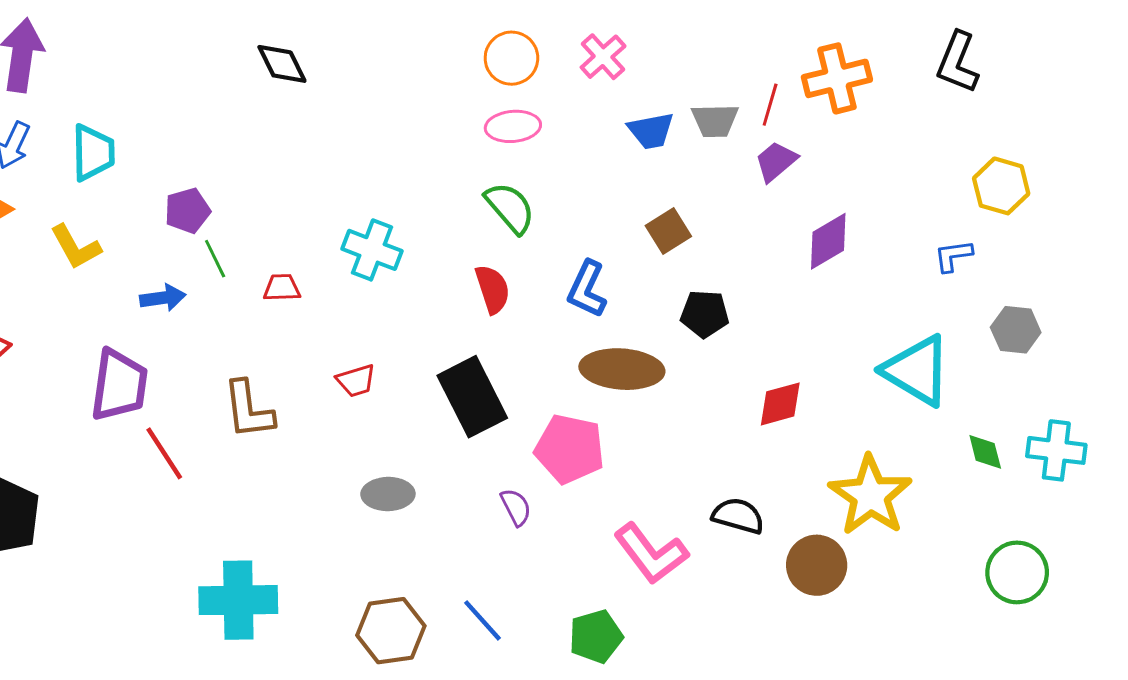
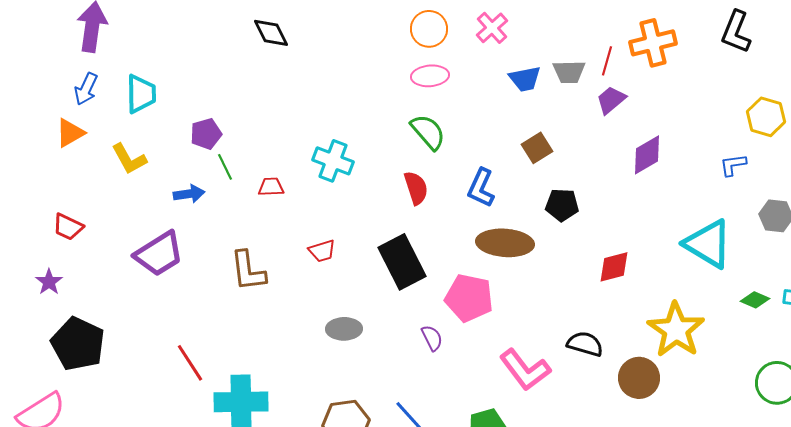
purple trapezoid: (119, 385) -> (159, 254), turned 50
green diamond: (985, 452) -> (755, 300), turned -52
red line: (164, 453) -> (190, 363), moved

